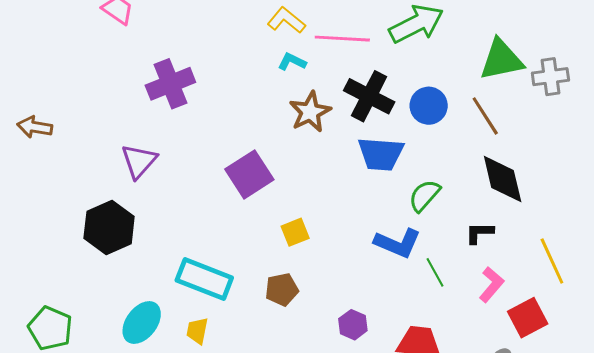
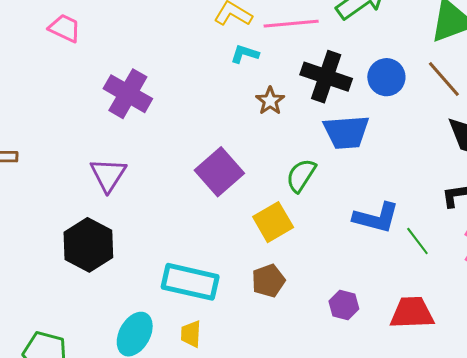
purple cross: (170, 84) -> (128, 94), turned -30
brown star: (310, 112) -> (270, 101), size x0.7
green semicircle: (424, 196) -> (301, 175), moved
yellow square: (295, 232) -> (273, 222), size x1.4

